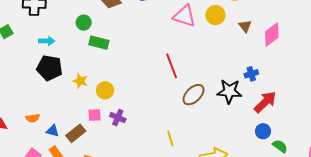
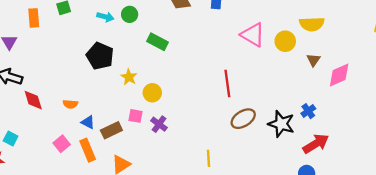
green circle: (84, 23) -> (130, 14), moved
cyan arrow: (47, 41) -> (105, 17), moved
blue cross: (251, 74) -> (308, 111), turned -32

